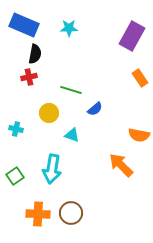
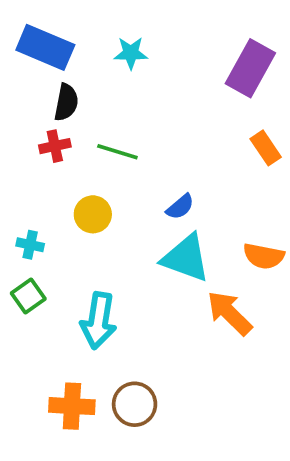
green line: (71, 90) -> (117, 152), moved
cyan triangle: (72, 135) -> (186, 258), moved, size x1.8
green square: (15, 176) -> (28, 296), moved

